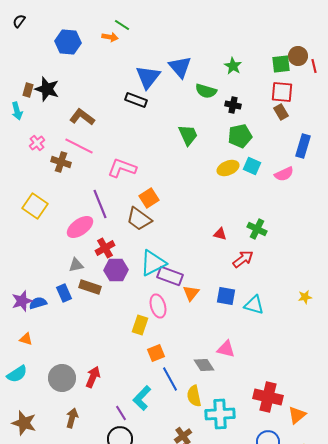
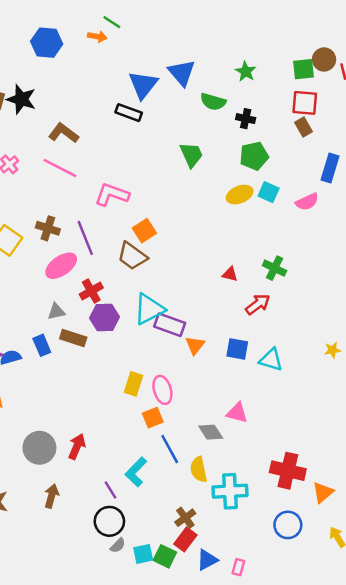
brown cross: (61, 162) -> (48, 228), moved
pink ellipse: (158, 306) -> (162, 390), moved

